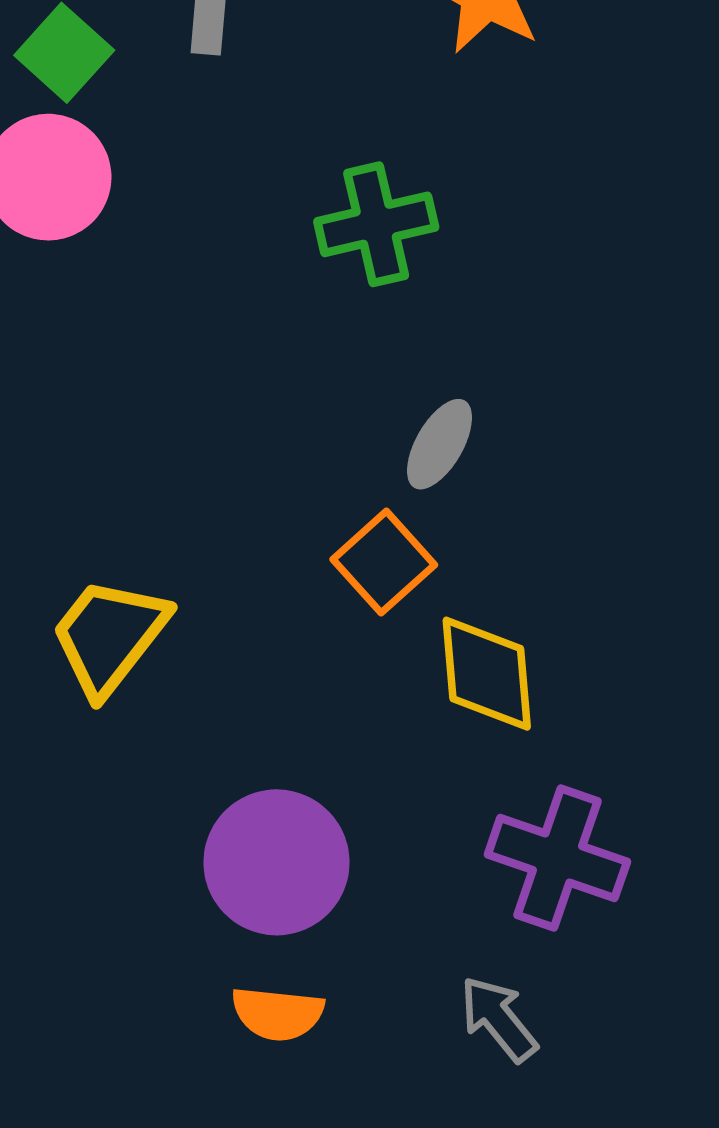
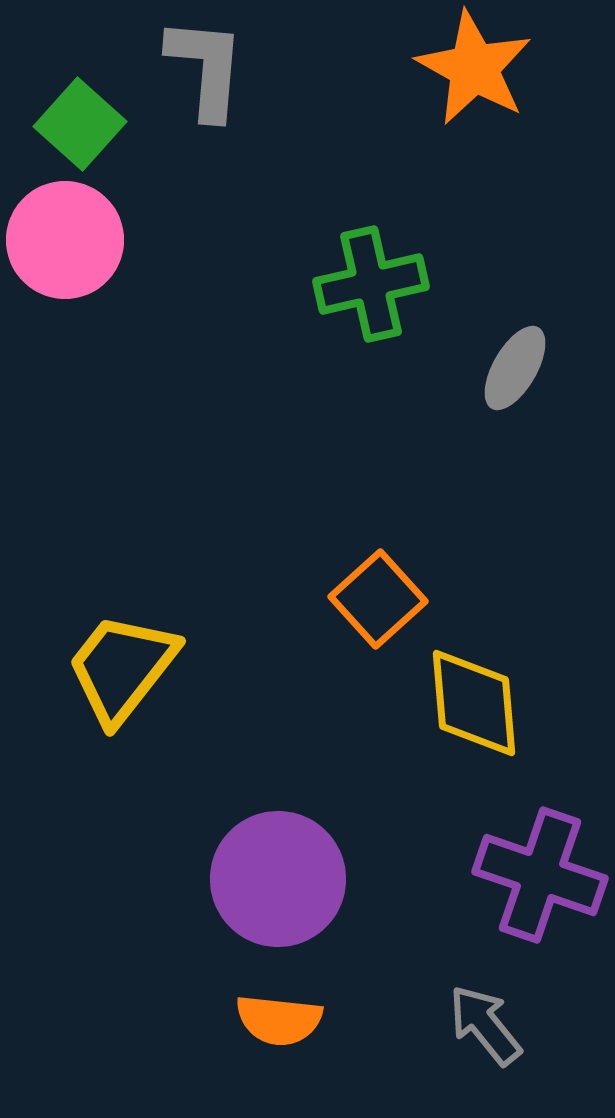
gray ellipse: (440, 444) -> (515, 368), moved

